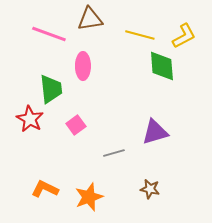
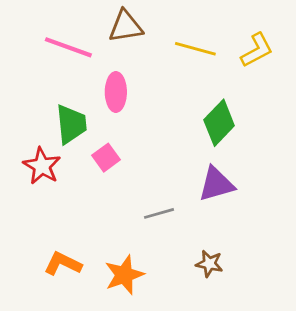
green diamond: (162, 66) -> (219, 123), moved, turned 48
pink square: (76, 125) -> (106, 158), moved

